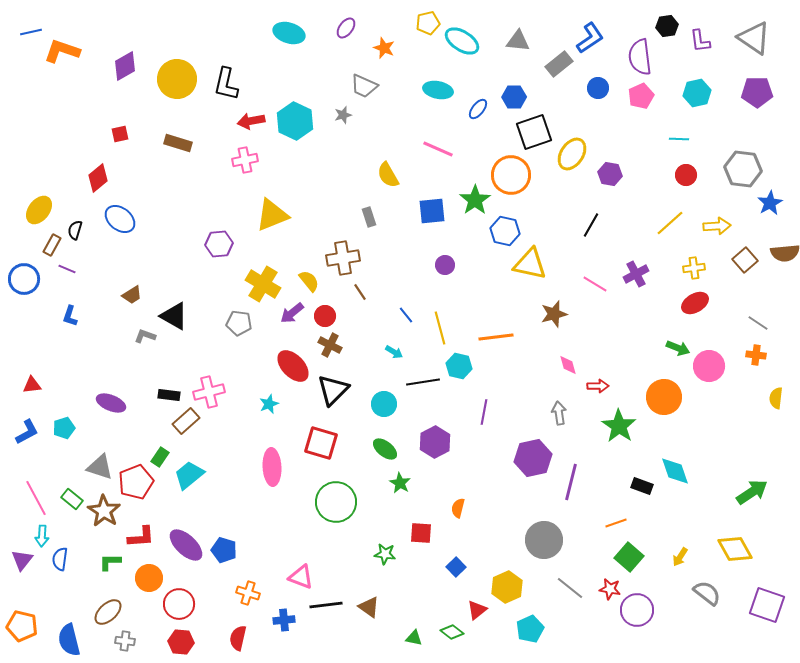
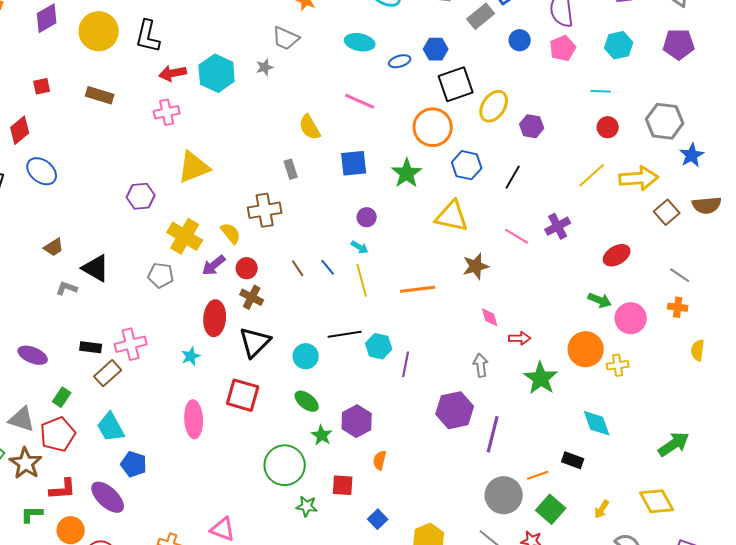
blue ellipse: (478, 109) -> (400, 61), turned 35
green star: (475, 200) -> (407, 173), moved
yellow arrow: (717, 226) -> (639, 178), size x1.4
blue hexagon: (505, 231) -> (467, 165), moved
yellow cross: (694, 268) -> (618, 365), moved
brown line: (360, 292) -> (298, 268), moved
cyan arrow: (394, 352) -> (360, 247), moved
red ellipse: (293, 366) -> (215, 318), turned 48
cyan hexagon: (459, 366) -> (379, 346), moved
purple hexagon: (435, 442) -> (357, 421), moved
green rectangle: (160, 457) -> (62, 397), moved
cyan trapezoid: (189, 475) -> (111, 427), turned -80
black rectangle: (642, 486) -> (573, 460), moved
green circle: (336, 502) -> (285, 465), moved
gray circle: (544, 540) -> (504, 495), moved
blue pentagon: (224, 550) -> (134, 464), moved

